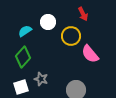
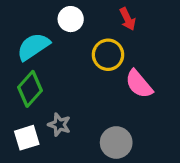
white circle: (48, 22) -> (71, 19), moved
cyan semicircle: (25, 31) -> (33, 47), size x1.5

